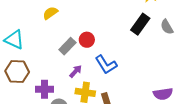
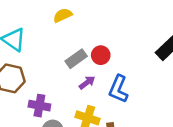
blue L-shape: (106, 65) -> (118, 89), turned 45
purple arrow: (76, 71) -> (87, 82), moved

